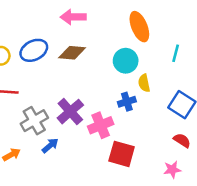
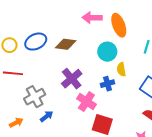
pink arrow: (73, 17) -> (92, 18), moved
purple cross: (70, 112) -> (72, 79), moved
pink cross: (101, 125) -> (86, 101), turned -36

